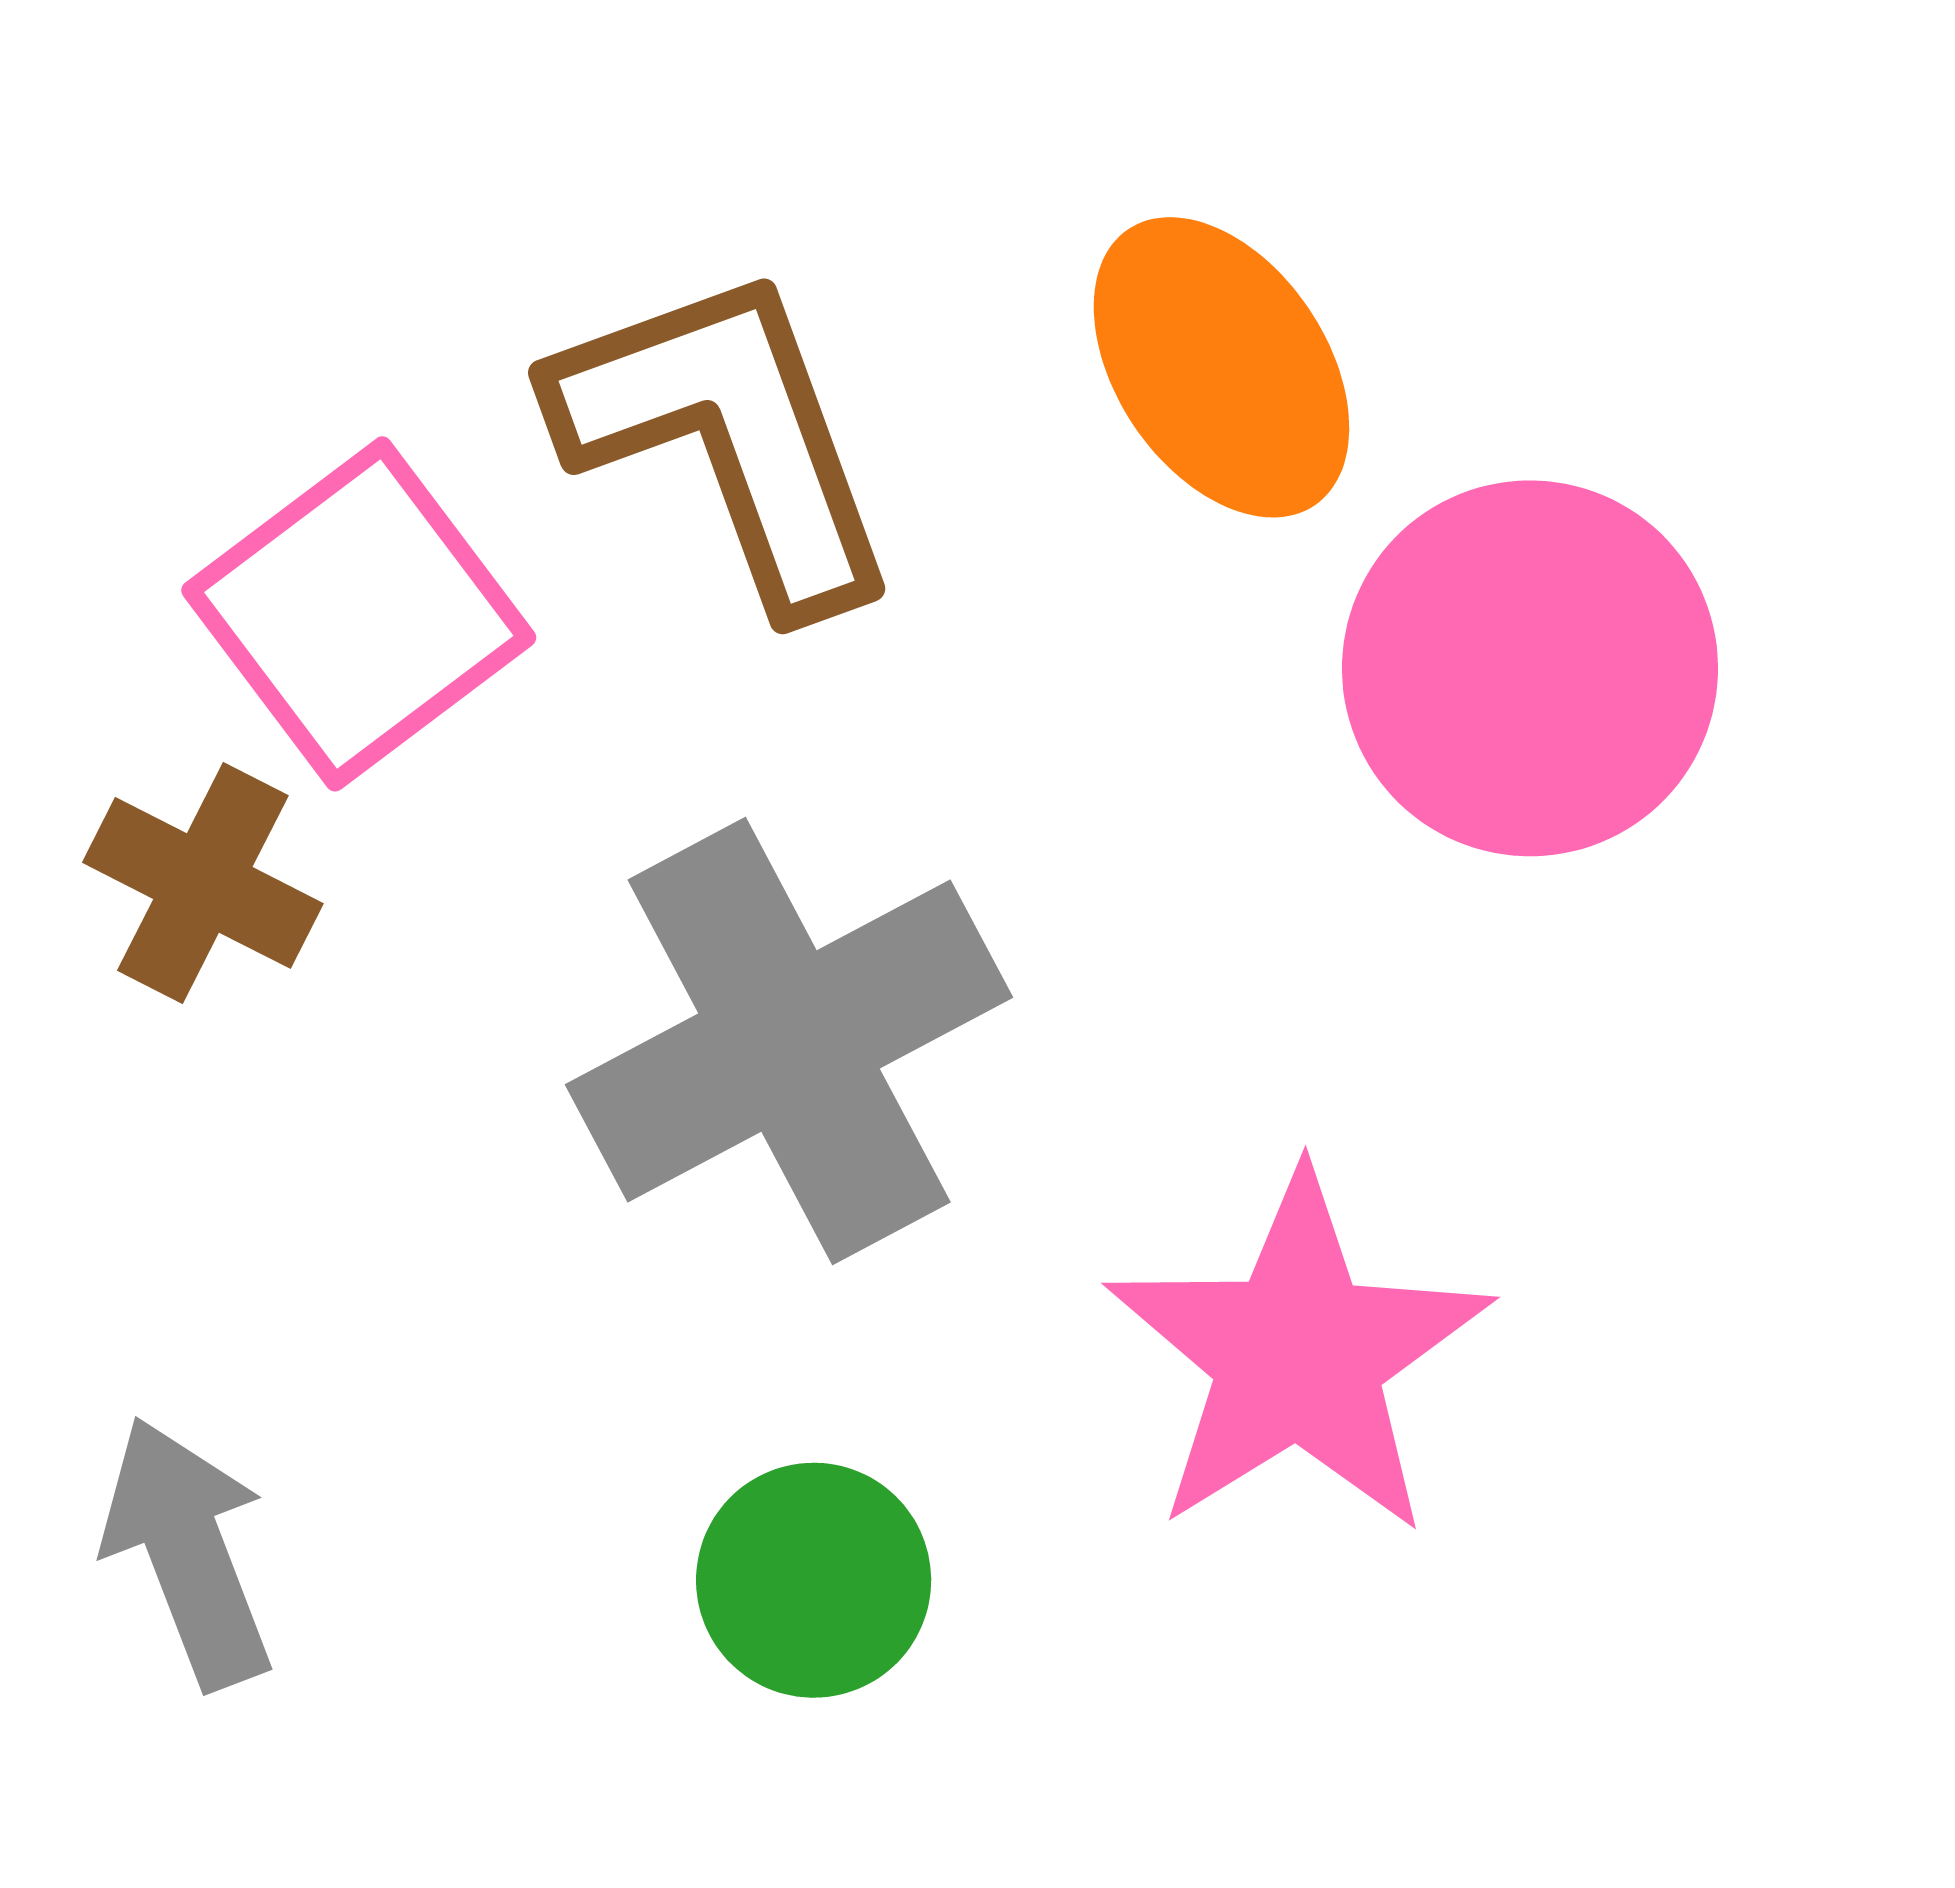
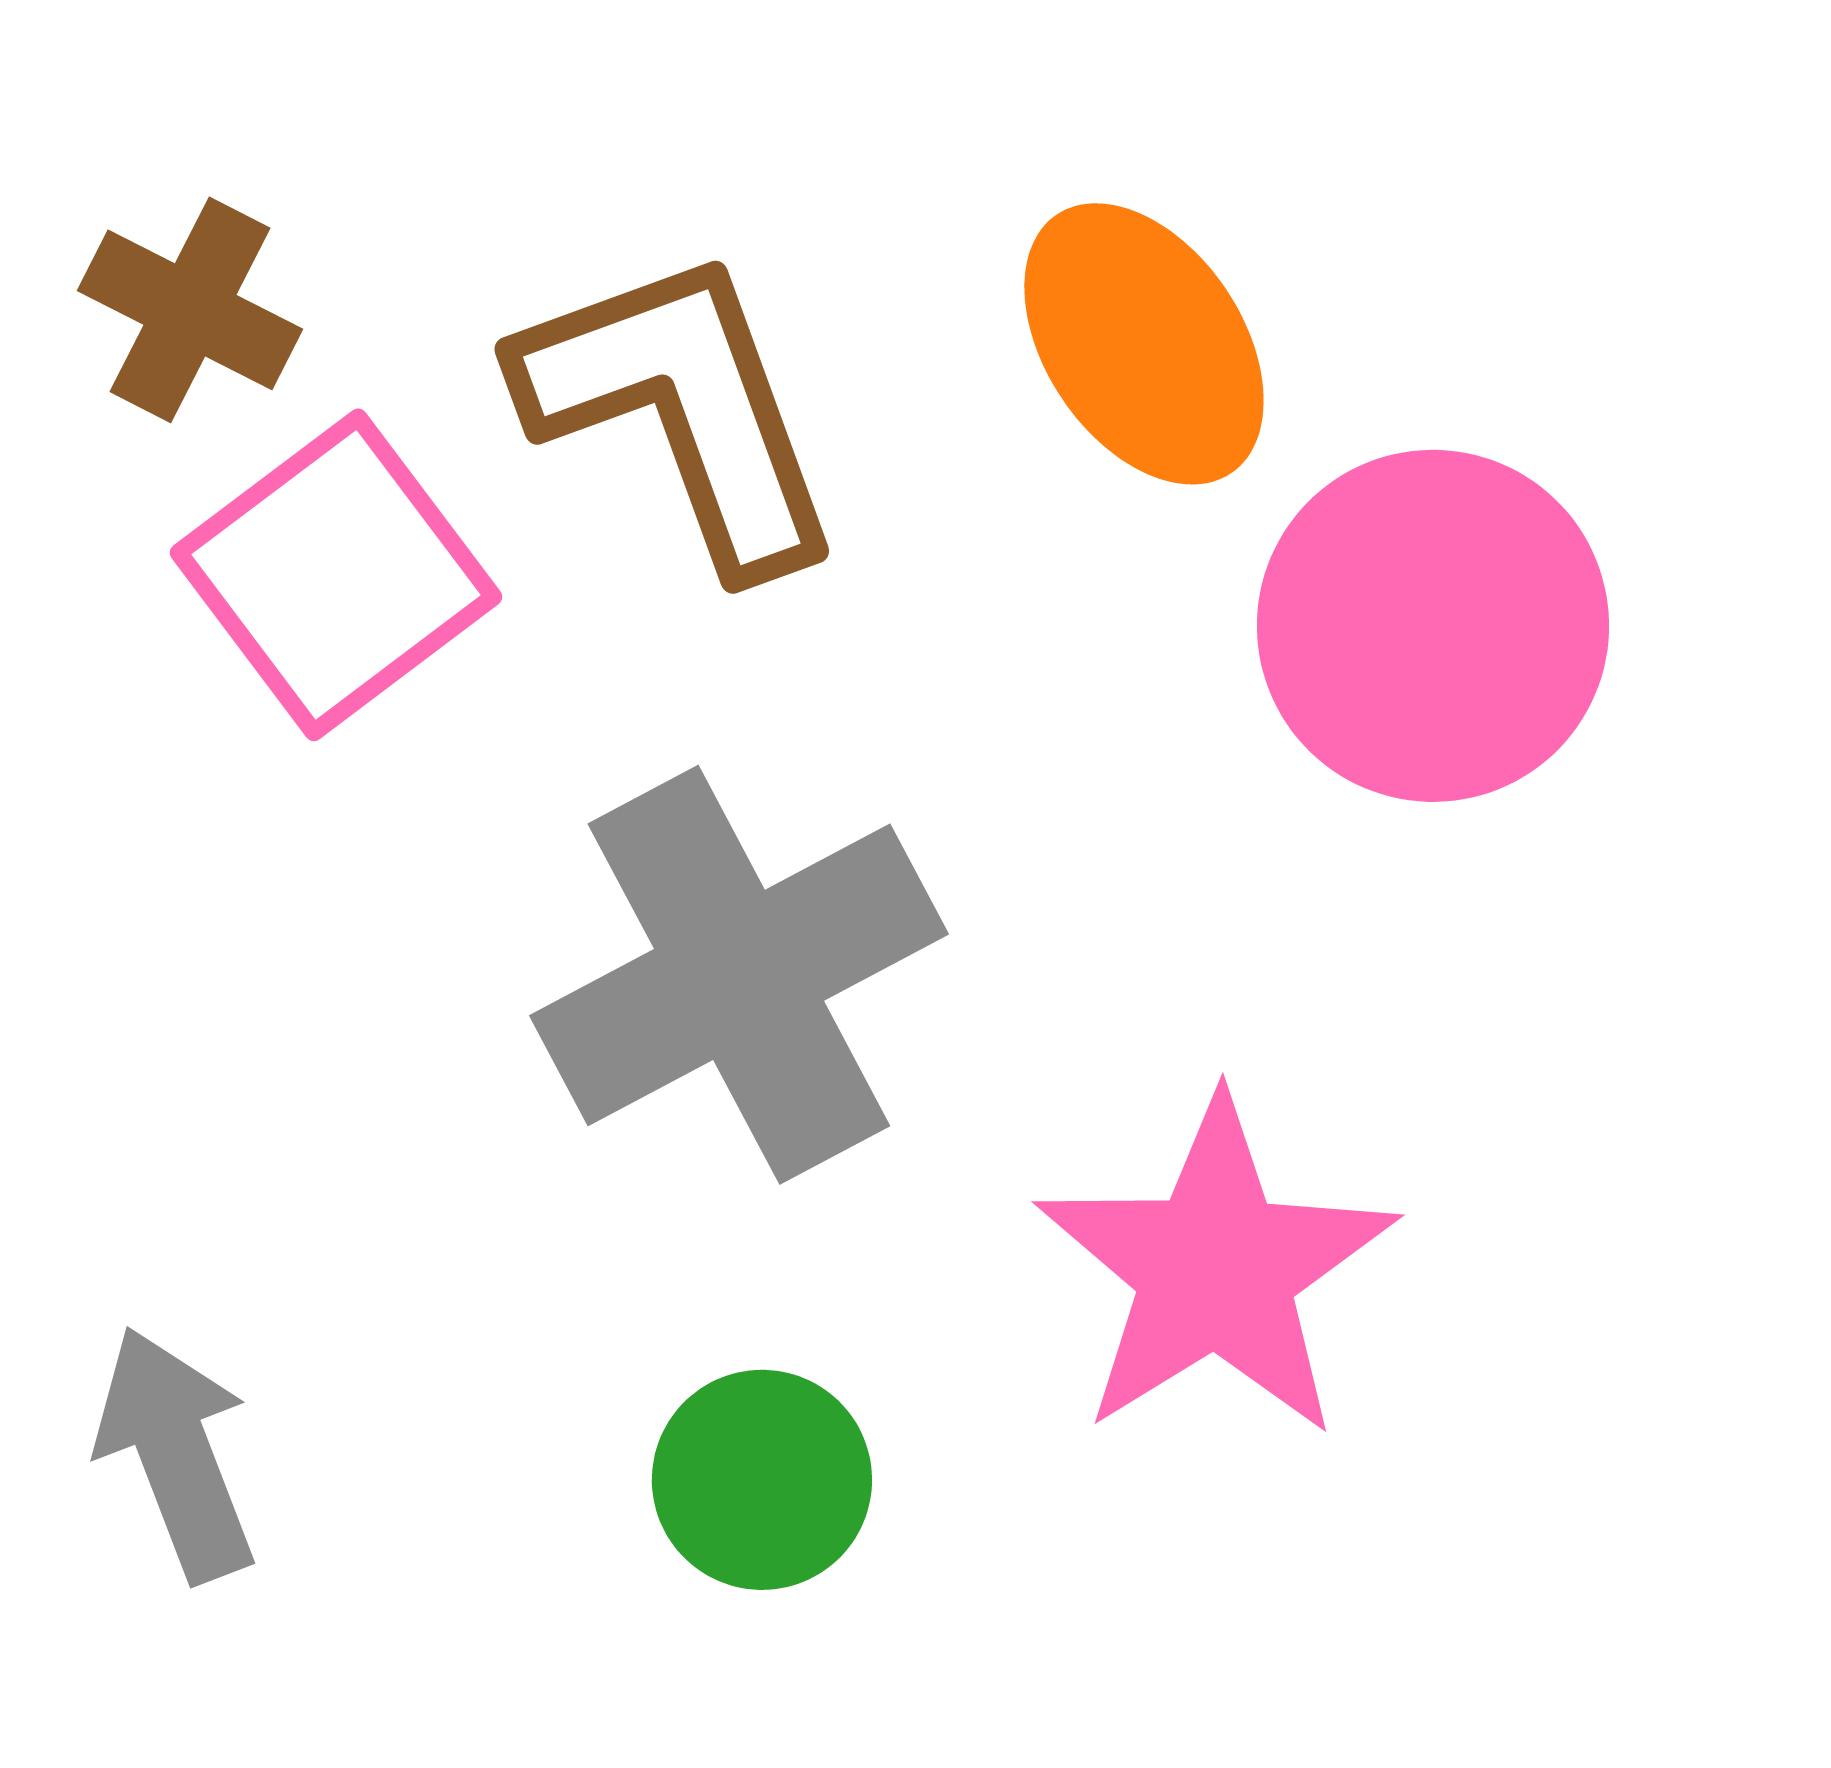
brown cross: (203, 883) -> (190, 310), moved

